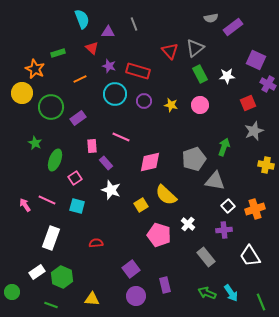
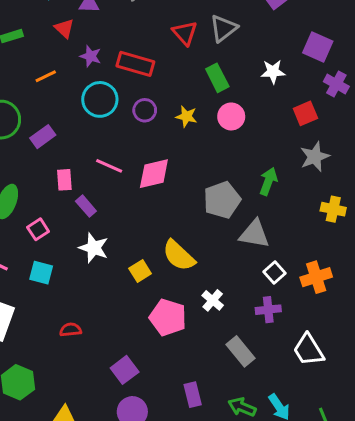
green rectangle: (200, 74) -> (217, 78), moved
pink diamond: (150, 162) -> (154, 174), moved
purple rectangle: (165, 285) -> (193, 395), moved

